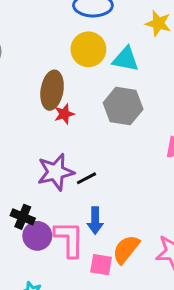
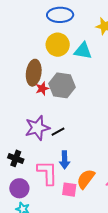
gray hexagon: (123, 106) -> (62, 85), moved
purple circle: (37, 236) -> (19, 188), moved

